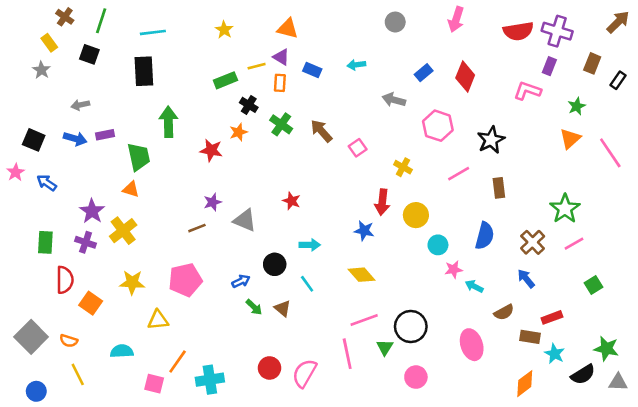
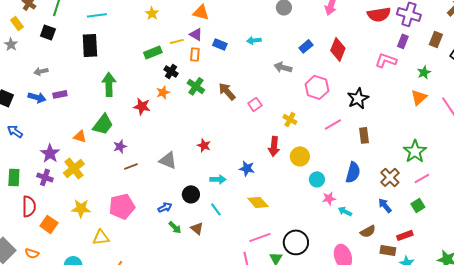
green trapezoid: (139, 157) -> (103, 124), moved, turned 50
purple star: (212, 202) -> (120, 146), moved
blue star: (364, 231) -> (247, 168), moved
green square: (593, 285) -> (418, 205), moved

